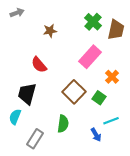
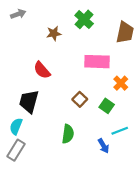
green cross: (93, 22) -> (84, 19), moved
pink rectangle: (90, 57) -> (97, 62), turned 50
brown square: (74, 92) -> (80, 99), size x0.6
gray rectangle: (35, 139) -> (16, 150), moved

